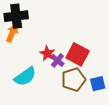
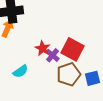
cyan semicircle: (25, 77) -> (21, 71), size x0.7

